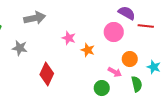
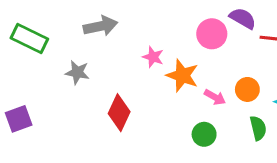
pink circle: (114, 32) -> (212, 34), moved
orange star: (88, 50) -> (182, 76), size x1.5
pink arrow: (115, 72) -> (215, 97), moved

